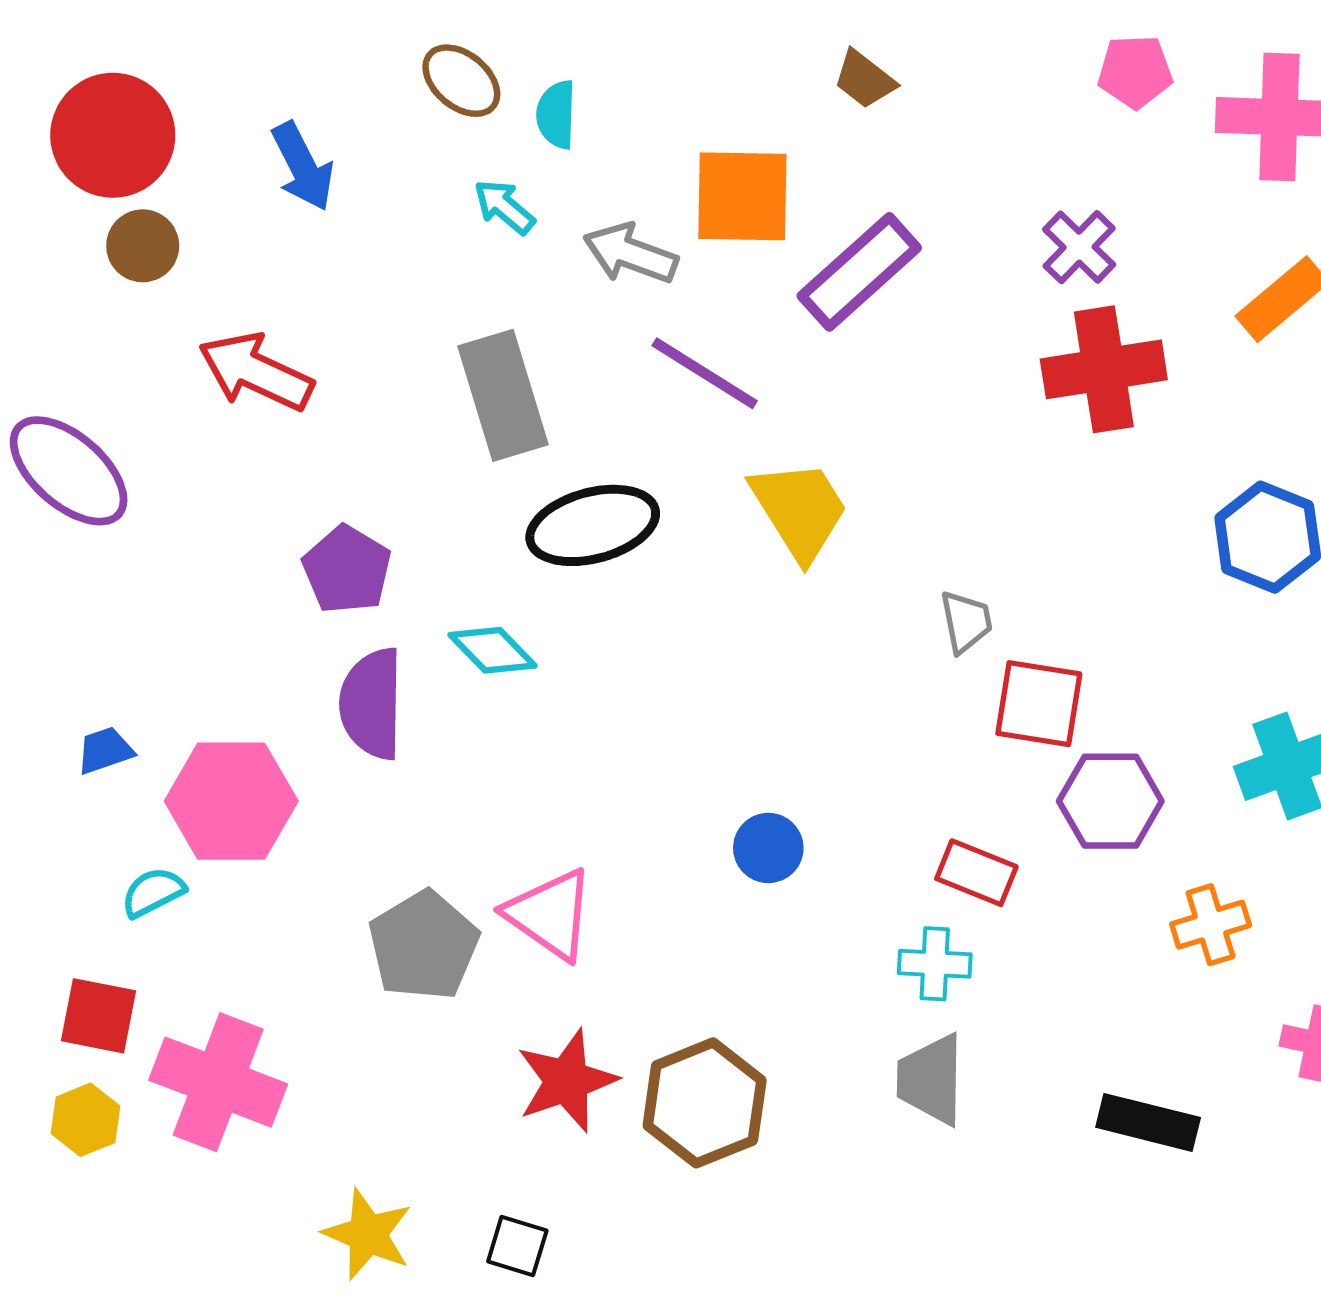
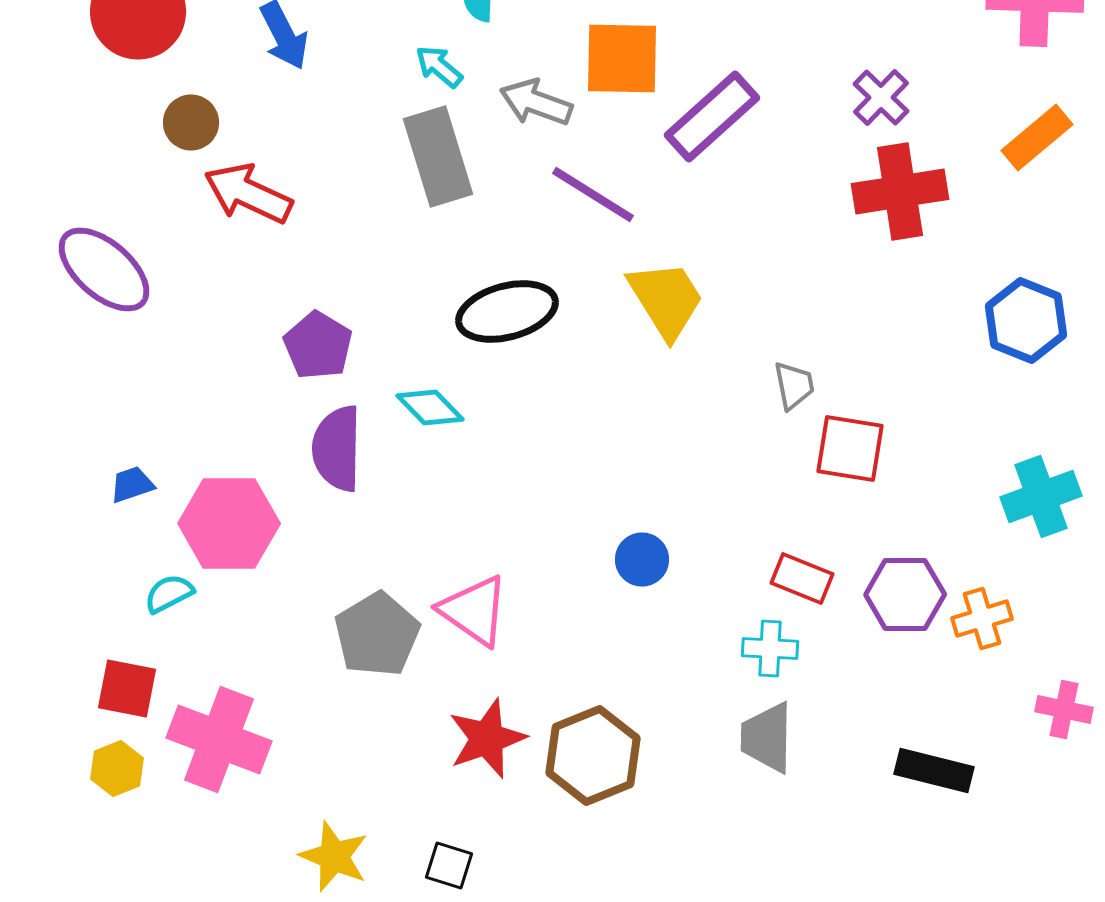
brown circle: (143, 246) -> (191, 122), moved
gray rectangle: (503, 395) -> (438, 156), moved
purple hexagon: (1110, 801) -> (905, 594), moved

